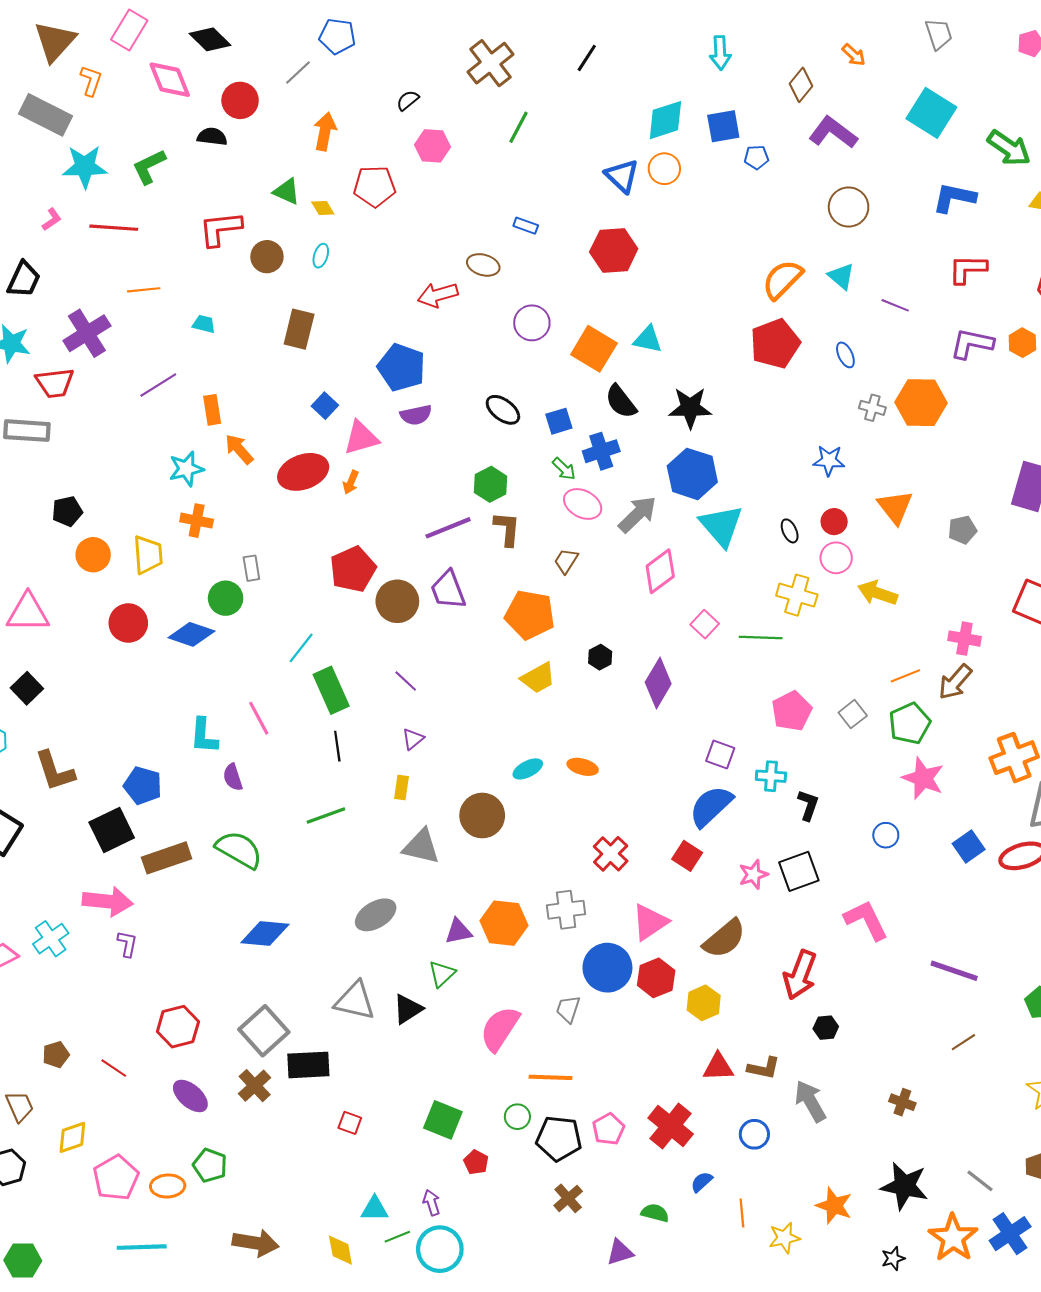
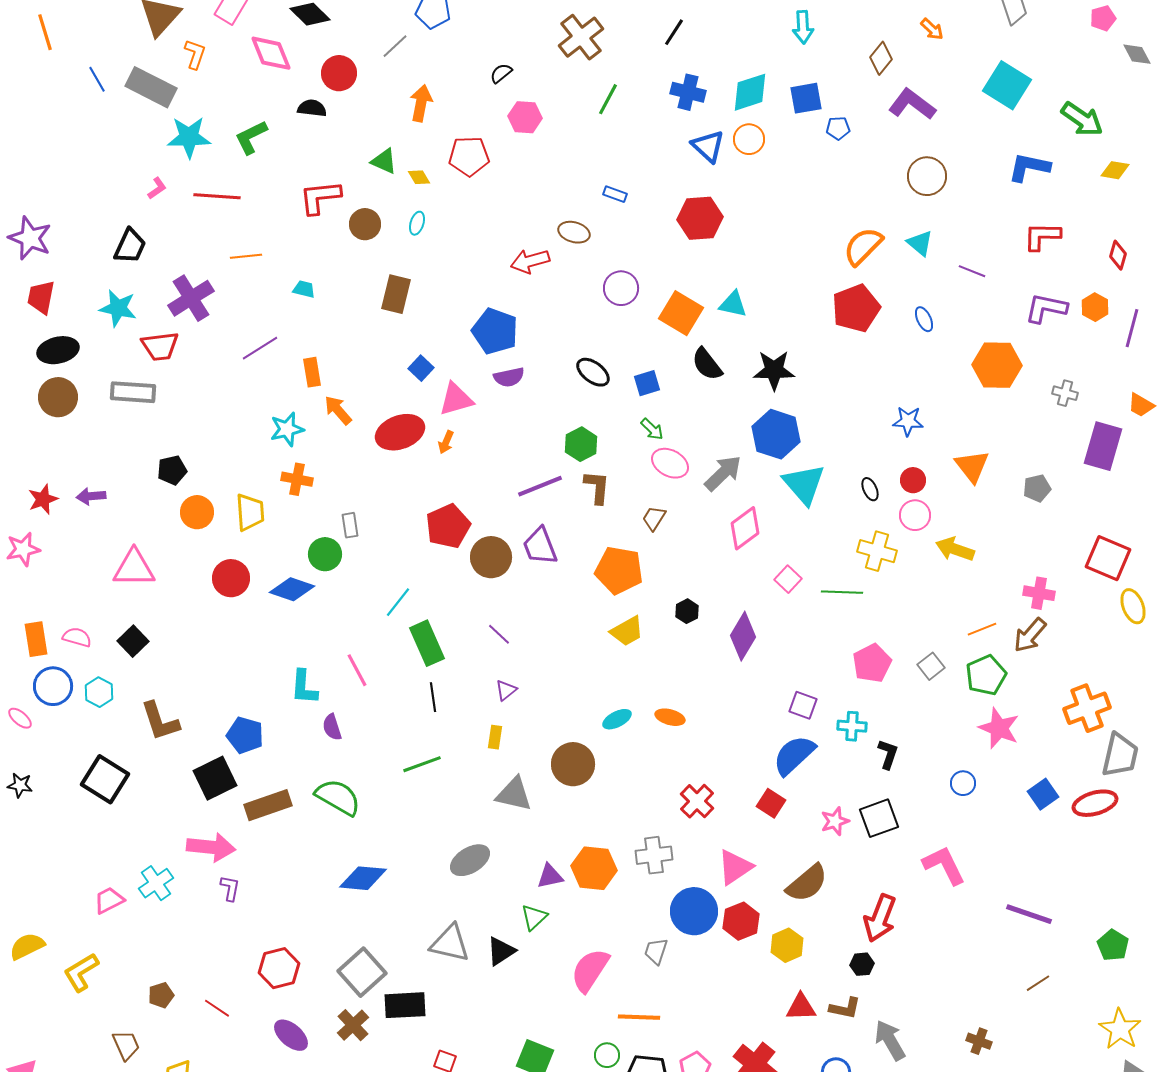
gray cross: (872, 408) -> (1065, 393), moved
blue cross: (601, 451) -> (688, 92), moved, turned 32
black hexagon: (826, 1028) -> (862, 964), moved

